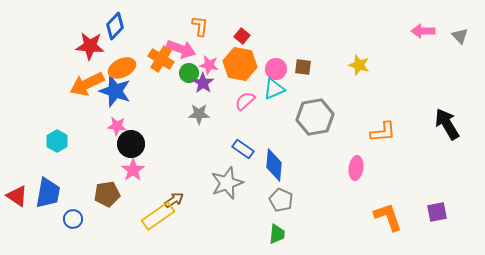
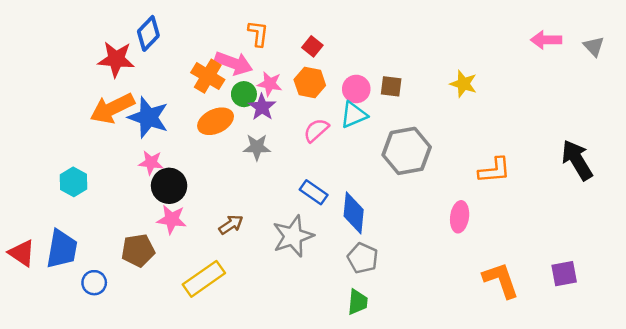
orange hexagon: (240, 64) -> (310, 83), size x0.7
orange ellipse: (122, 68) -> (216, 121), moved
pink star: (133, 170) -> (172, 219), turned -30
brown arrow: (174, 200) -> (231, 225), moved

